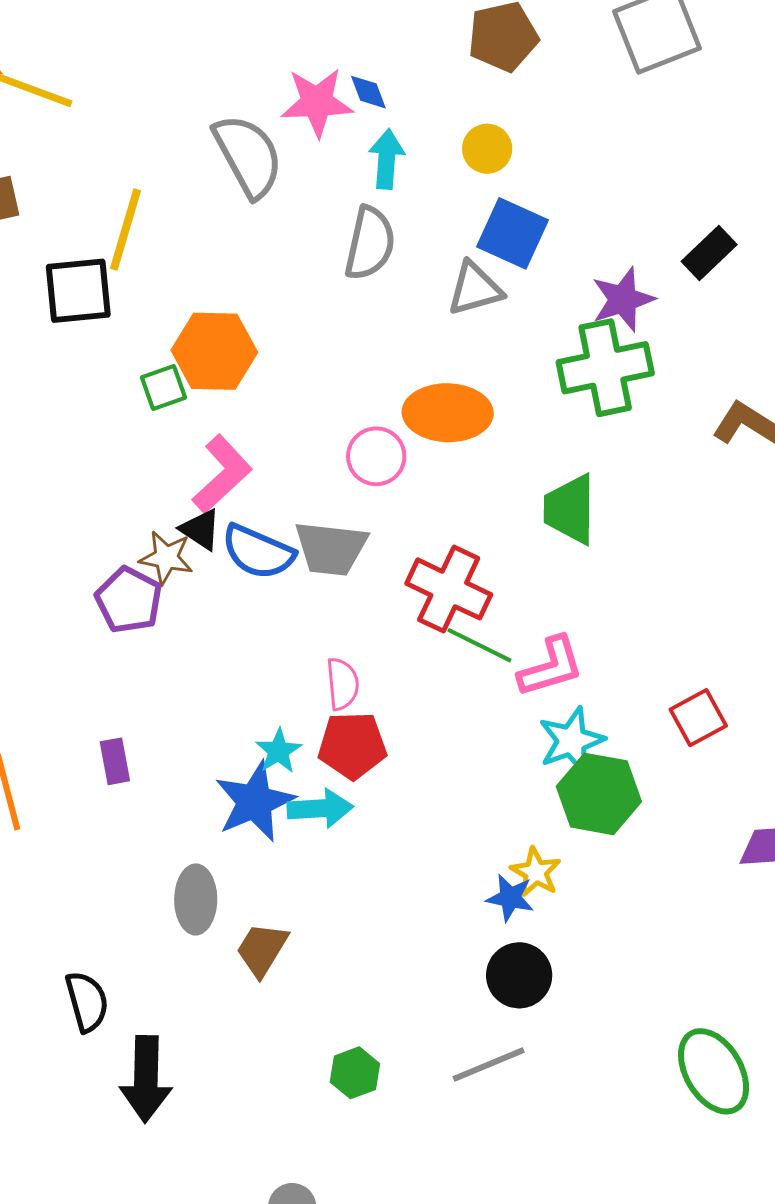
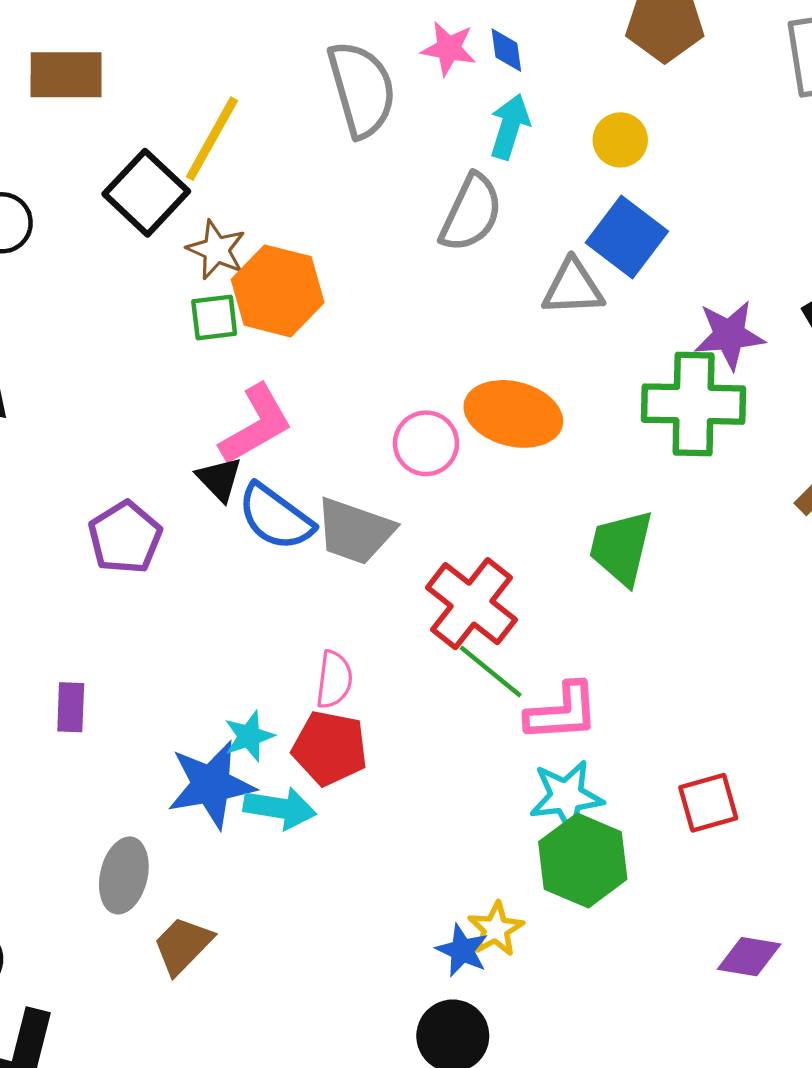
pink star: (317, 102) -> (449, 49), size x0.7
black square: (78, 291) -> (146, 193), turned 36
brown star: (166, 558) -> (216, 250), moved

